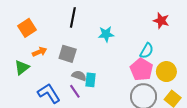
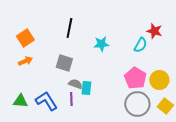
cyan semicircle: (147, 51) -> (140, 45), moved
orange arrow: (40, 52) -> (25, 61), moved
green triangle: (22, 67) -> (20, 101), moved, turned 42
purple line: (75, 91) -> (71, 99), turned 32

